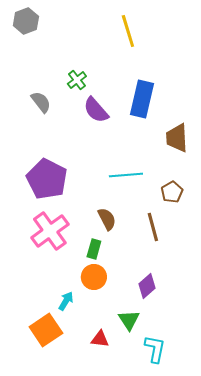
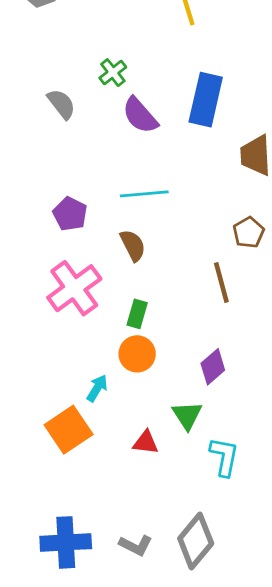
cyan line: (126, 175) -> (144, 194), moved
purple pentagon: (47, 179) -> (70, 214), size x0.6
brown semicircle: (107, 219) -> (133, 245), moved

